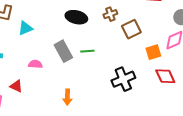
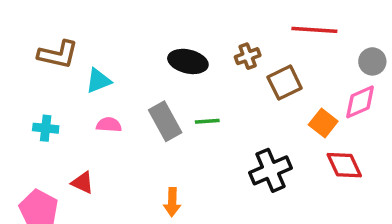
orange square: (153, 52) -> (323, 123), turned -35
pink semicircle: (35, 64) -> (109, 125), moved

